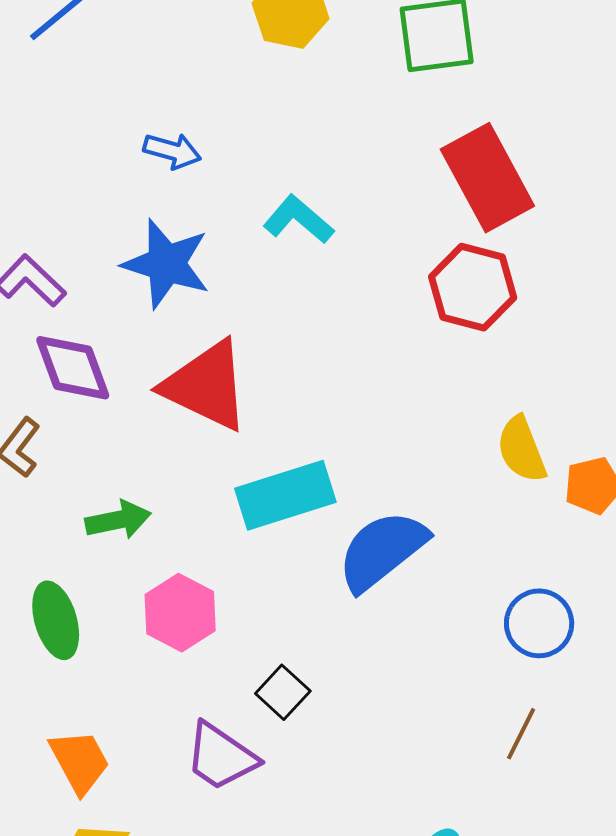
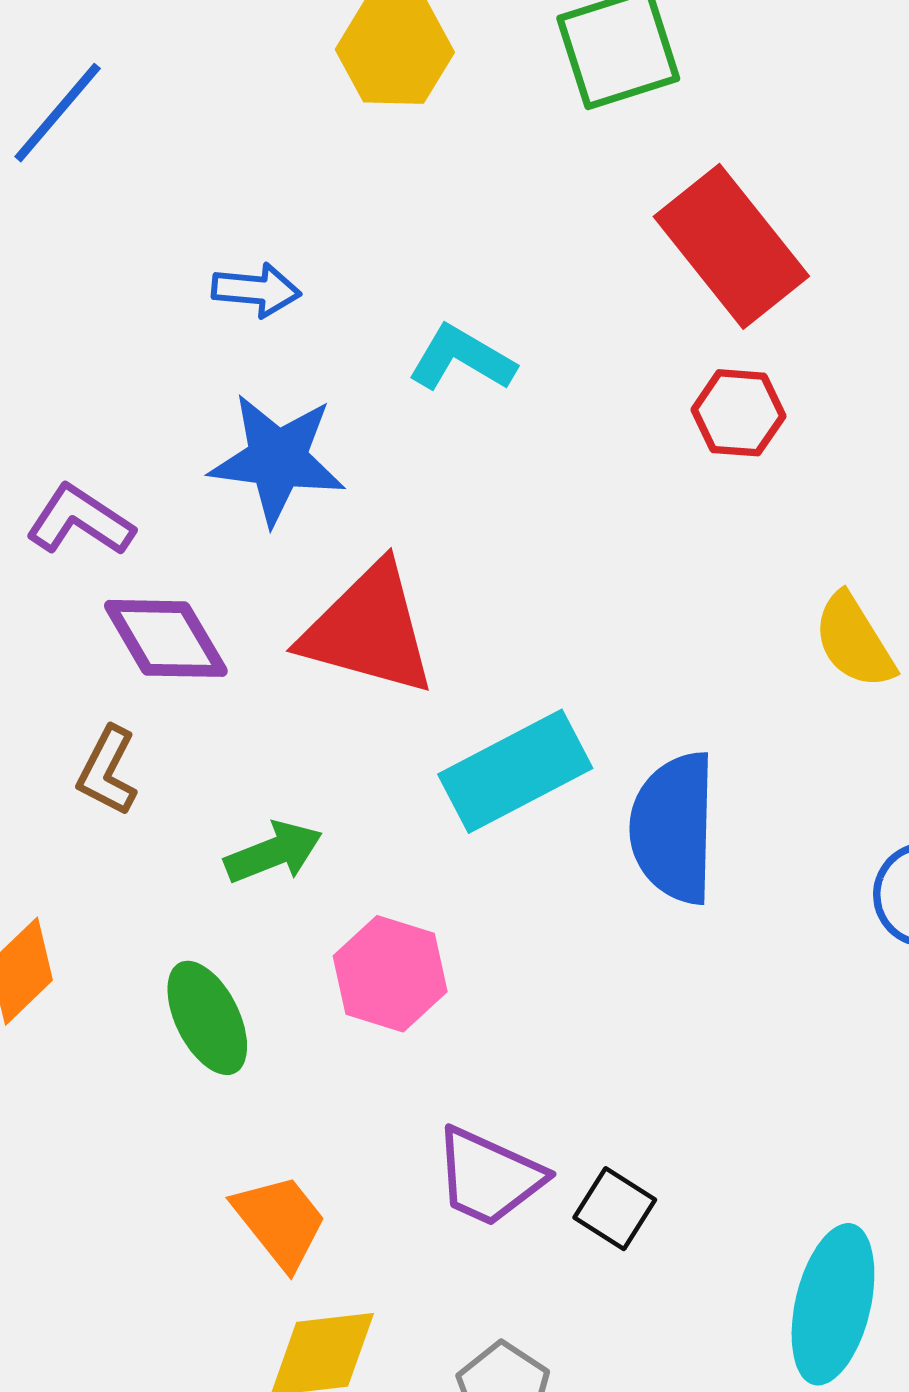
red hexagon: (473, 287) -> (738, 413), size x0.7
blue semicircle: (382, 550) -> (674, 828), turned -40
black square: (283, 692) -> (615, 1209), moved

